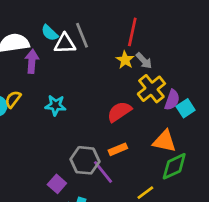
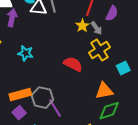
purple semicircle: (172, 100) -> (112, 13), moved
red semicircle: (119, 112) -> (73, 64), turned 54
orange triangle: (165, 141) -> (104, 91), turned -30
orange rectangle: (118, 149) -> (20, 94), moved, size x1.5

